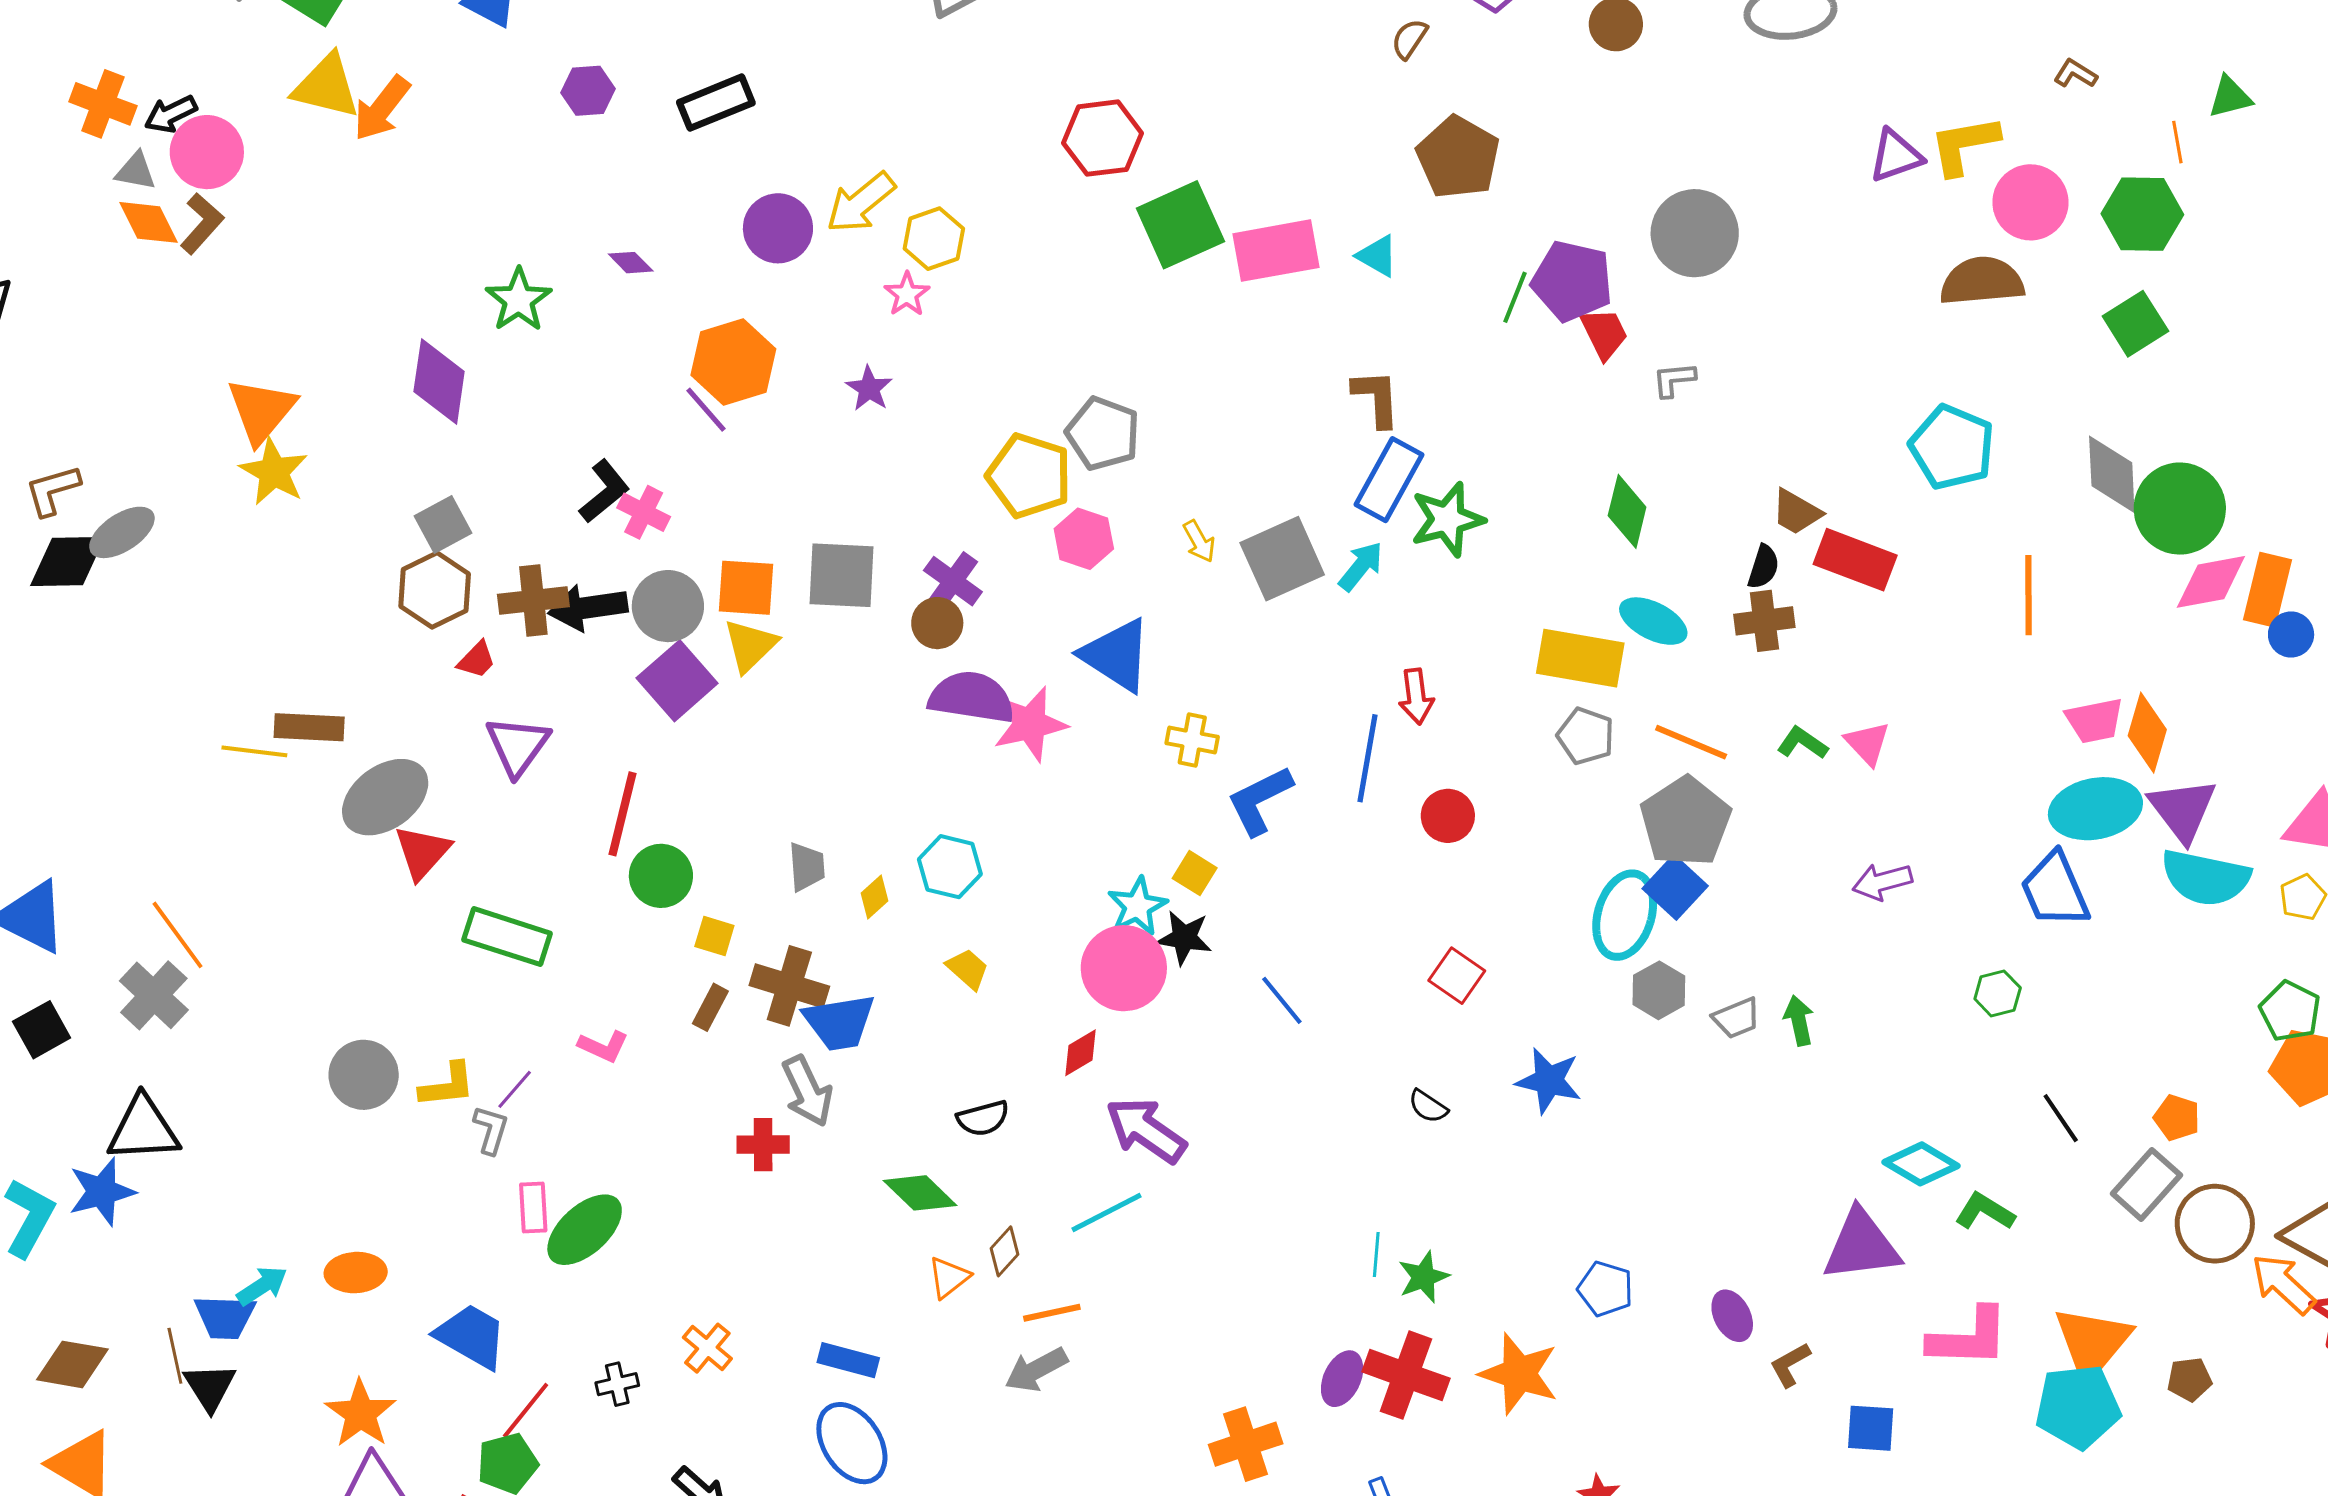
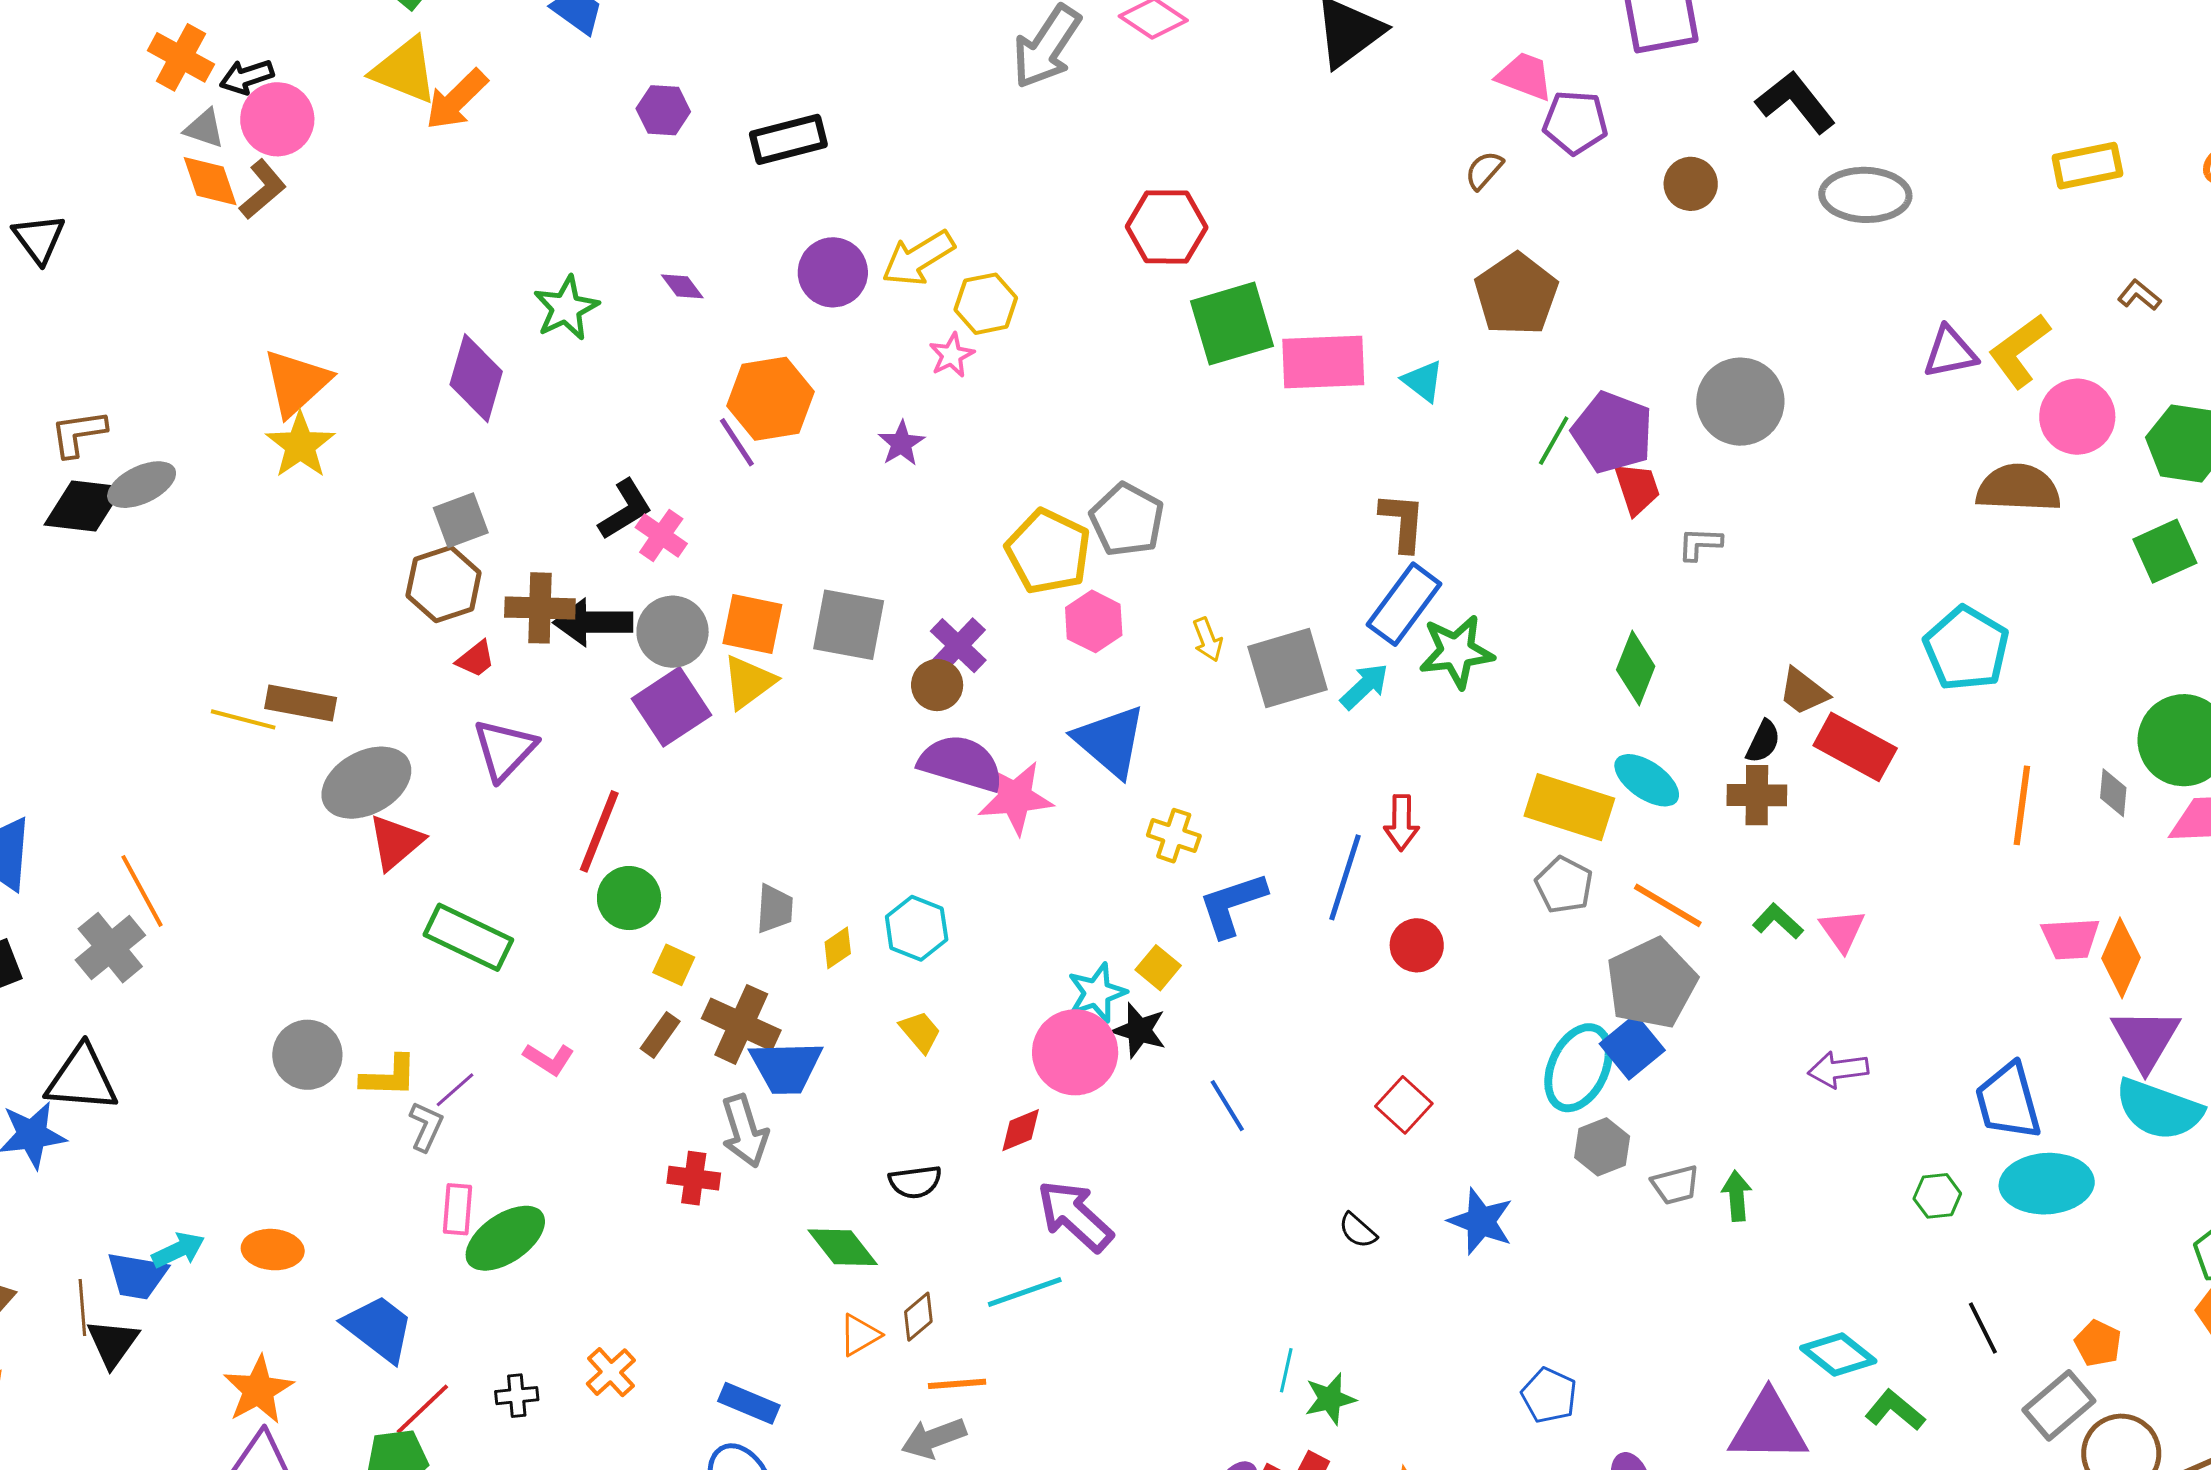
yellow L-shape: (1964, 145) -> (2019, 351), turned -34
gray diamond: (2112, 474) -> (2113, 793), moved, size x0.6
cyan ellipse: (2095, 809) -> (2047, 1184), moved
blue pentagon: (1605, 1289) -> (1549, 1395), moved

